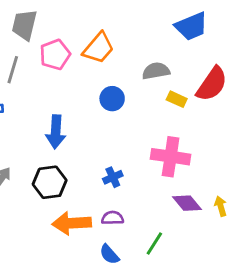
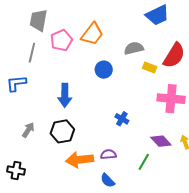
pink cross: (171, 157) -> (171, 99), moved
blue cross: (113, 177) -> (122, 119), moved, turned -32
green line: (154, 244) -> (144, 162), moved

